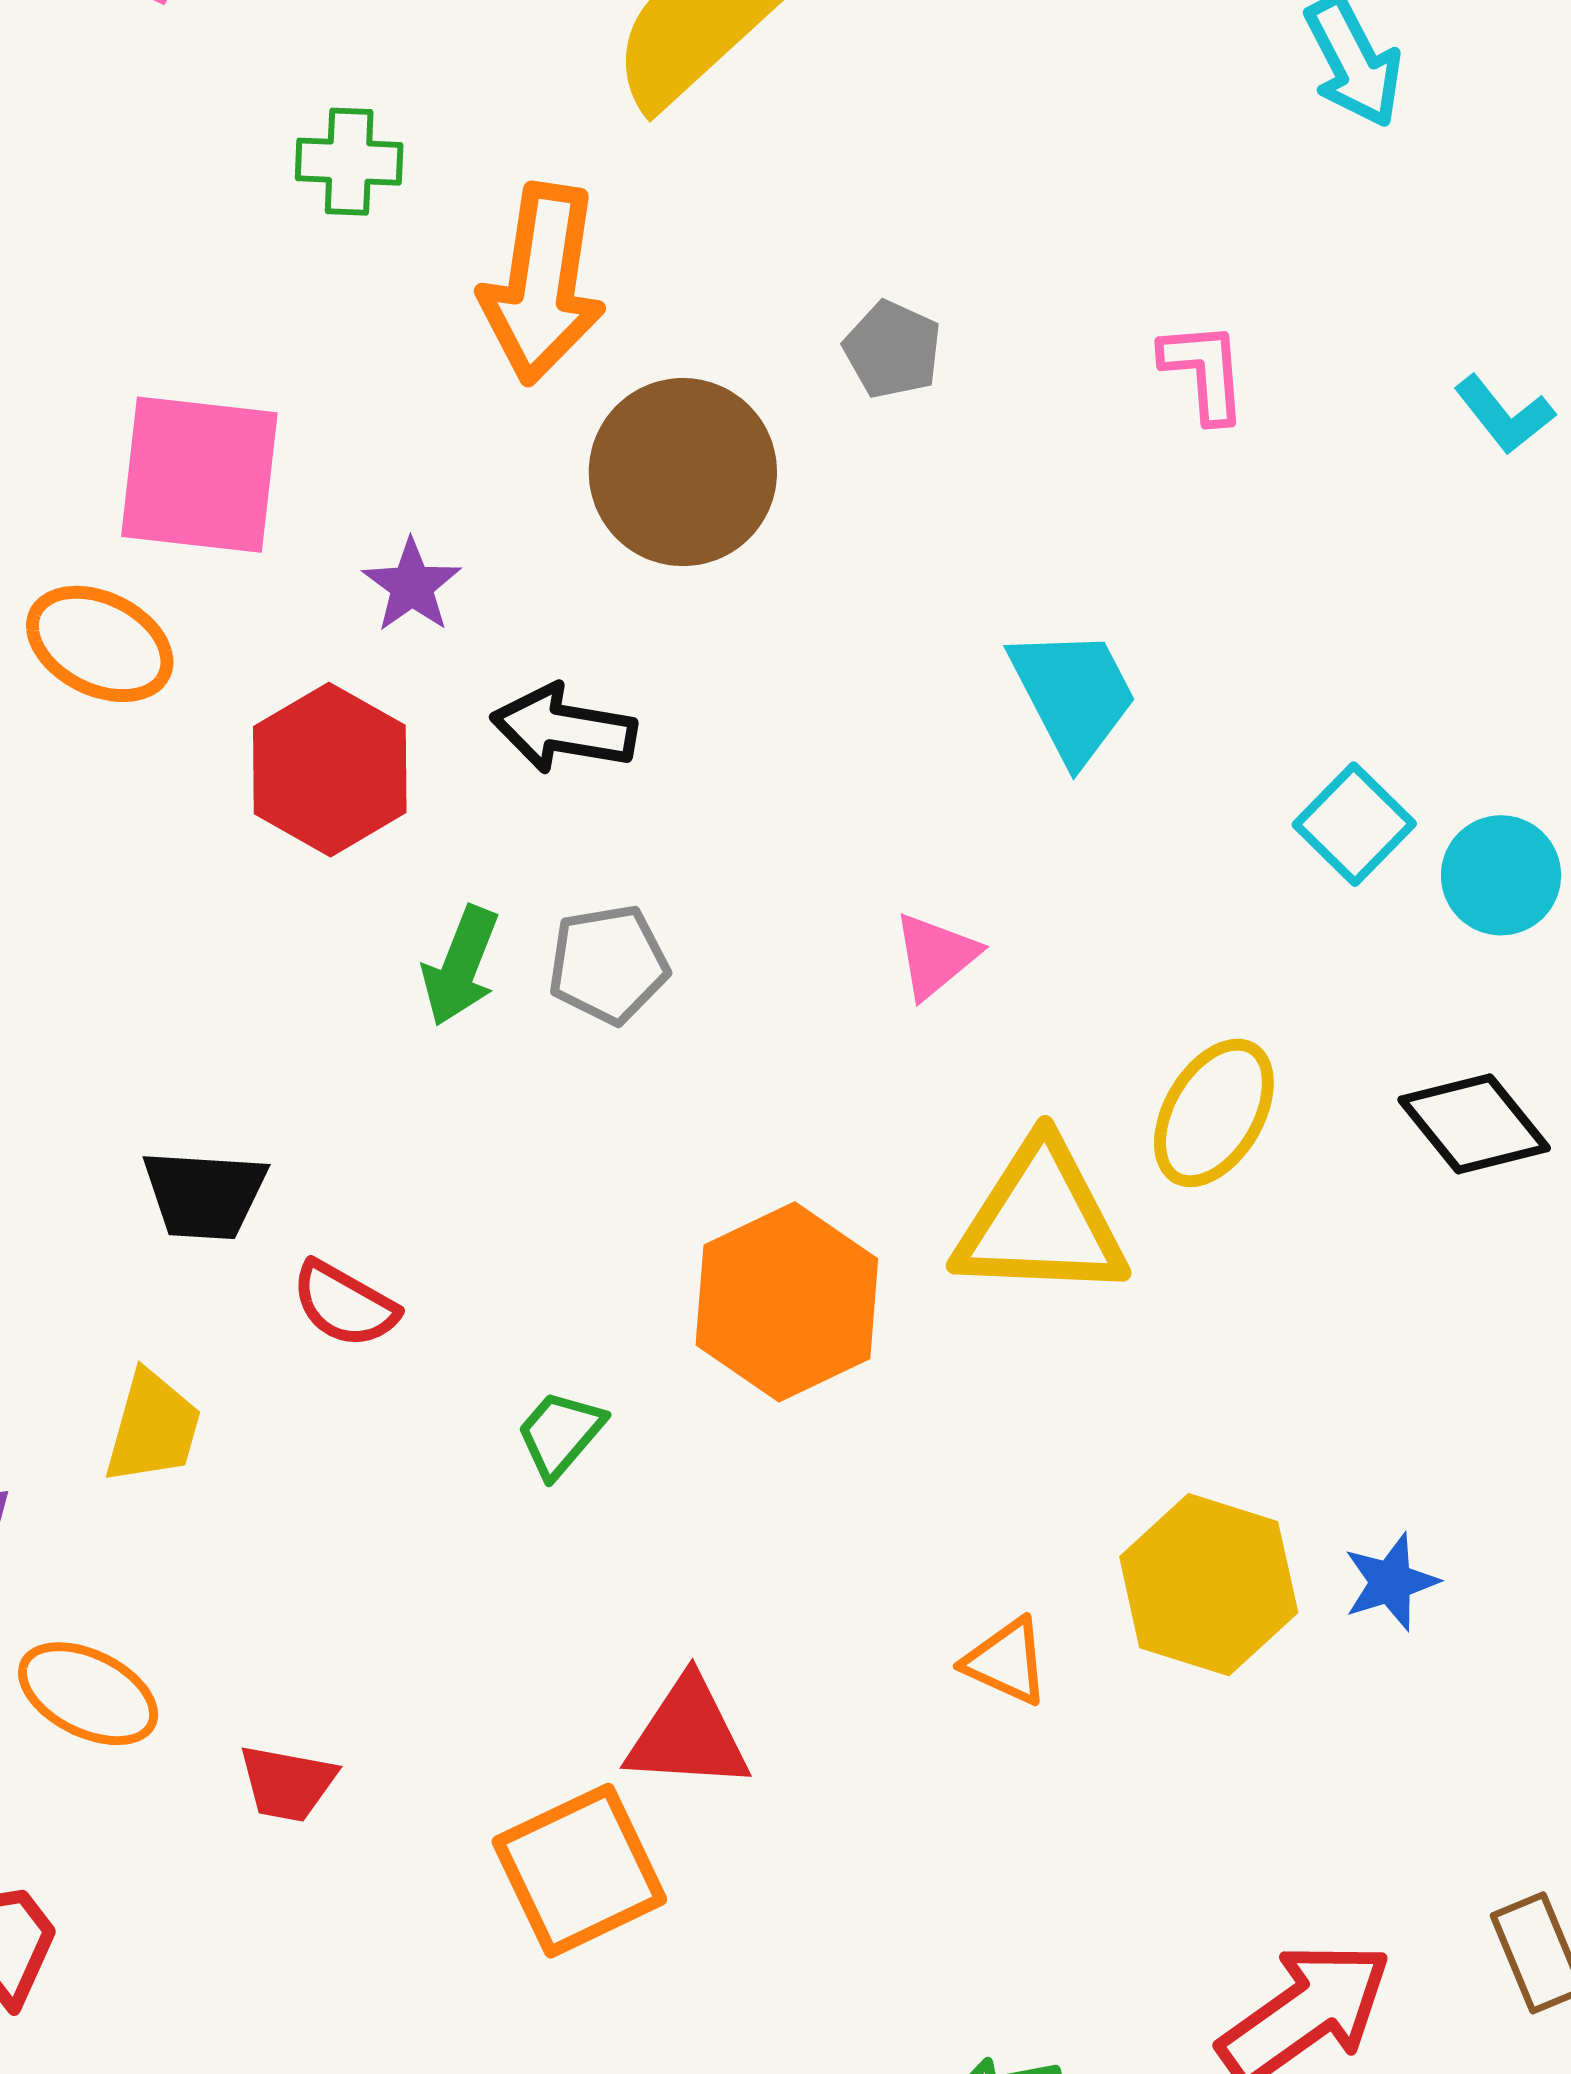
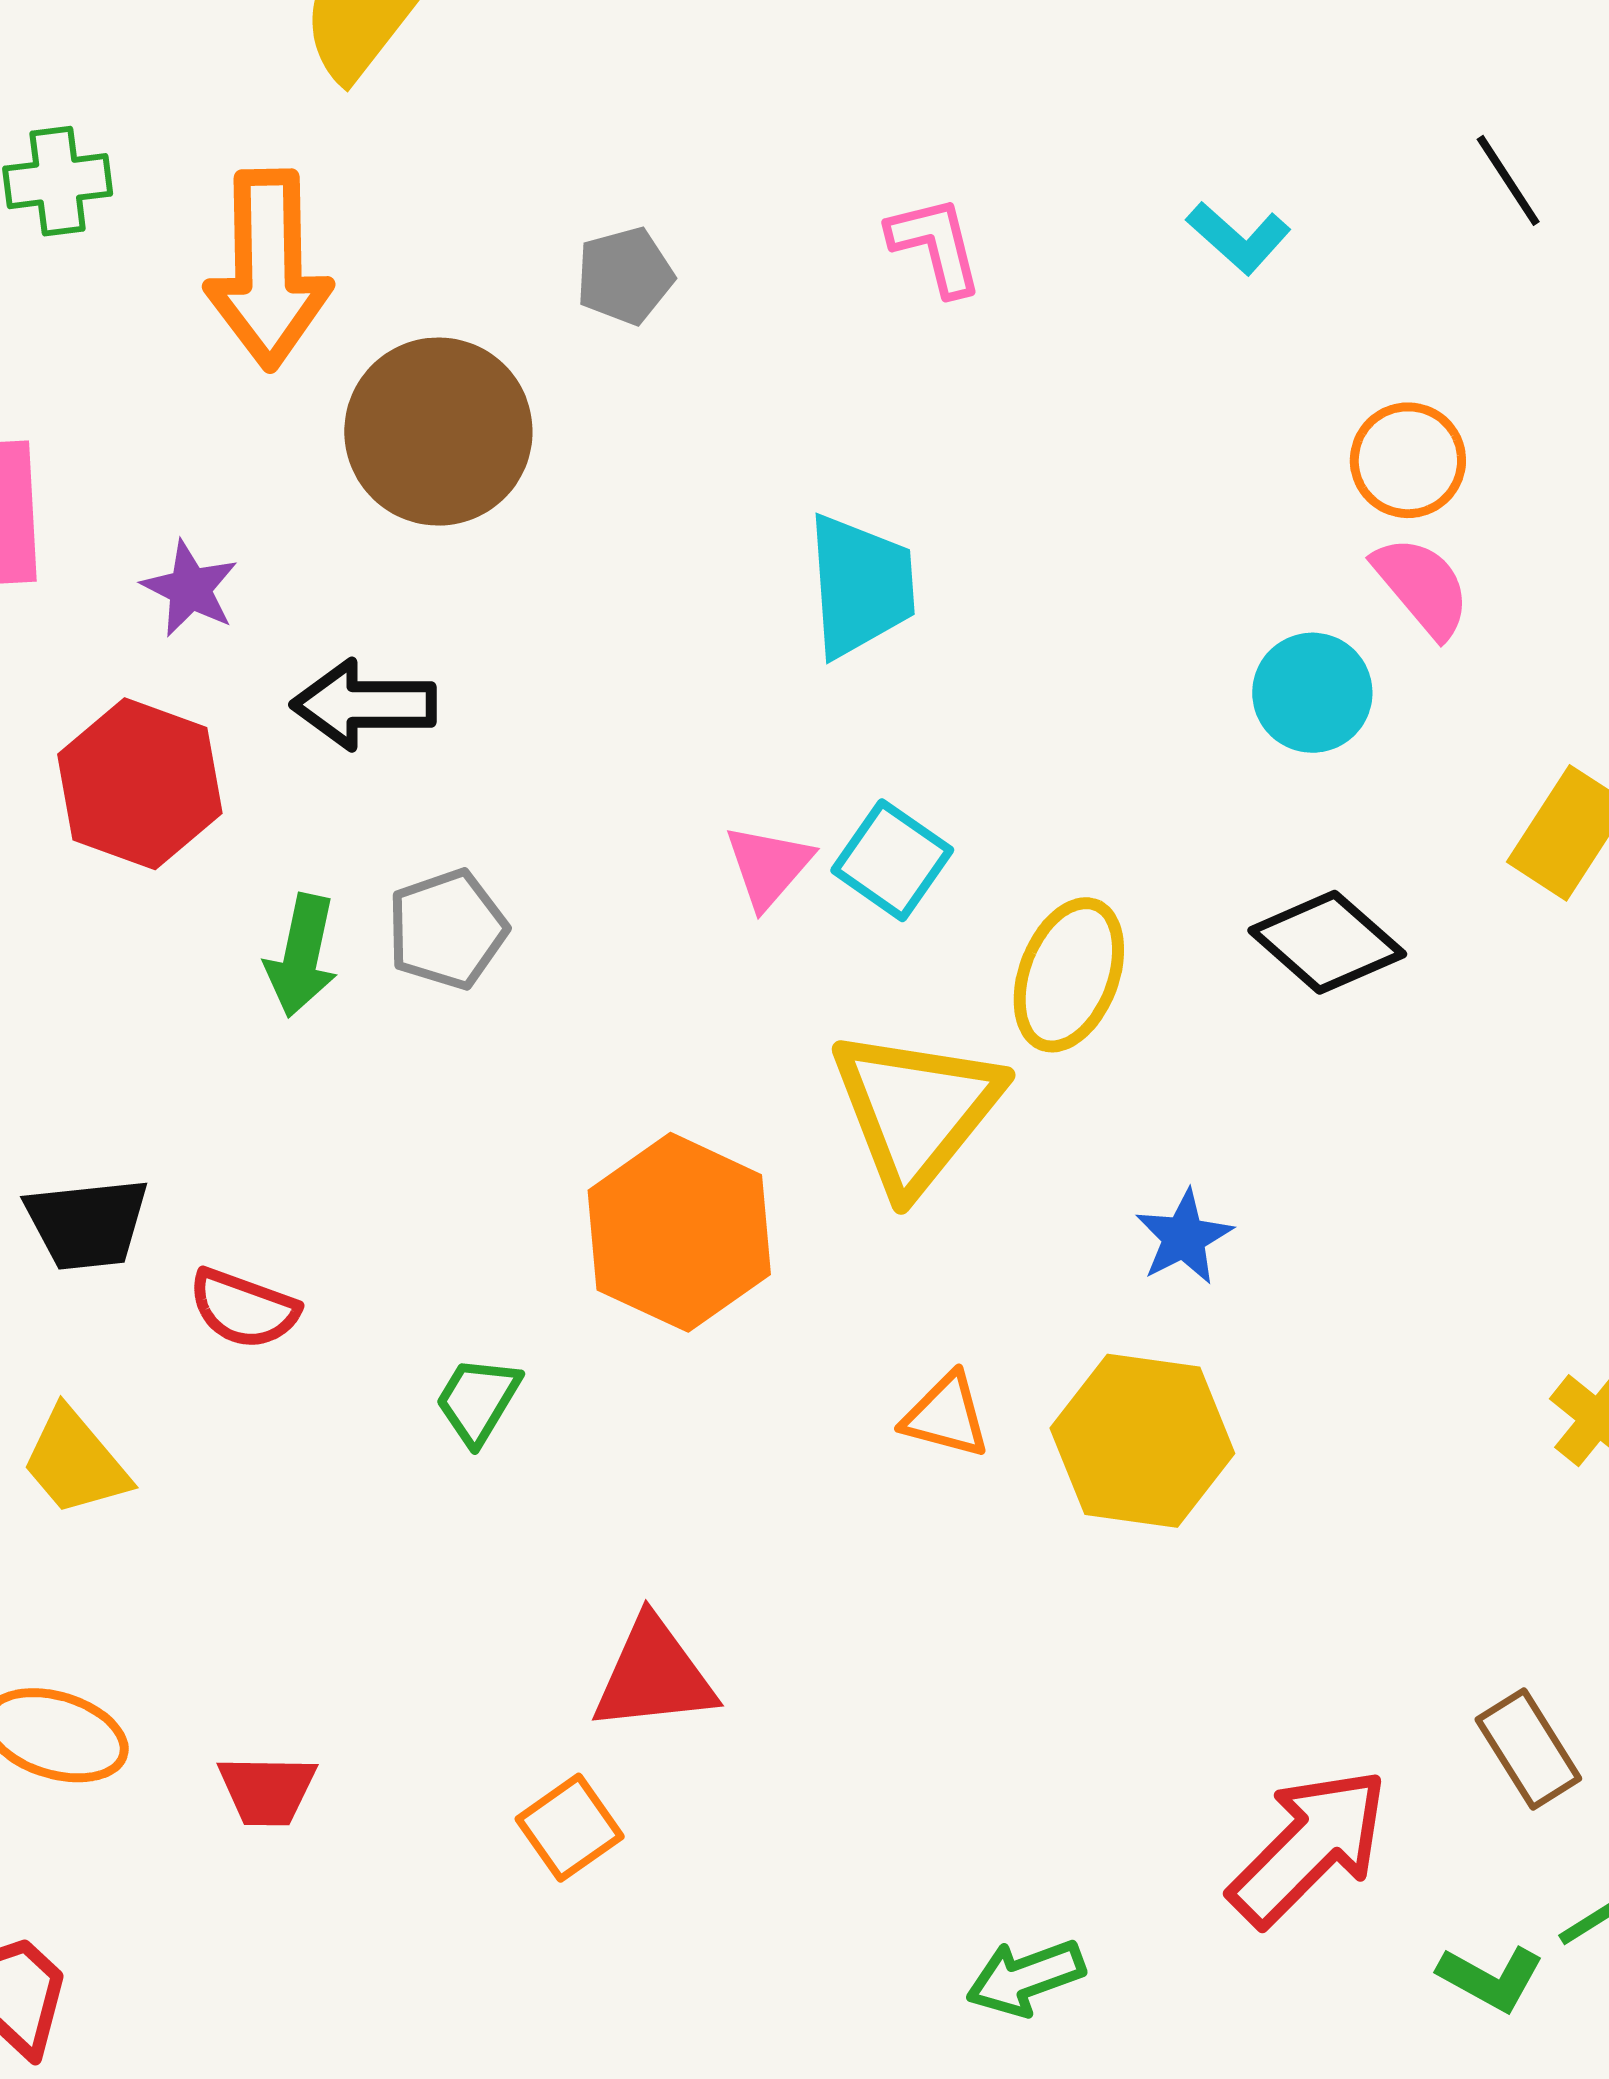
gray pentagon: (893, 350) -> (625, 276), turned -30
cyan trapezoid: (1073, 695) -> (861, 586), turned 33
cyan square: (1354, 824) -> (892, 860), moved
yellow triangle: (1041, 1221) -> (916, 1110), turned -44
yellow trapezoid: (153, 1428) -> (75, 1462), turned 134
blue star: (1391, 1582) -> (1184, 1237), moved
orange triangle: (1006, 1662) -> (946, 1416), moved
orange square: (579, 1871) -> (570, 1828), size x0.6

